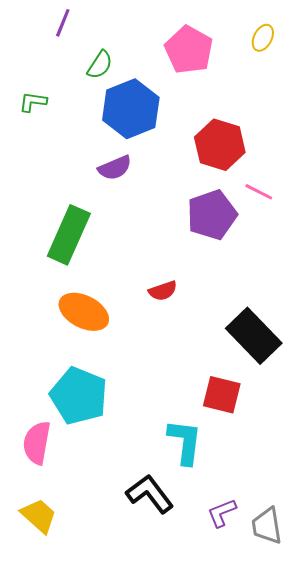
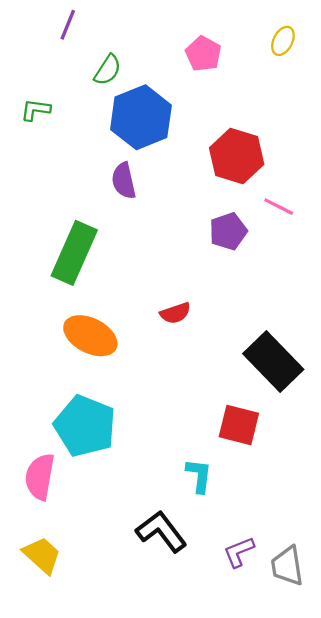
pink pentagon: (189, 50) -> (203, 54), size x0.7
purple semicircle: (115, 168) -> (124, 181), turned 100
purple pentagon: (212, 215) -> (228, 231), size x0.7
cyan L-shape: (185, 442) -> (199, 476), size x0.7

